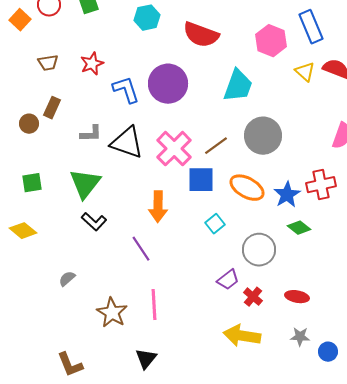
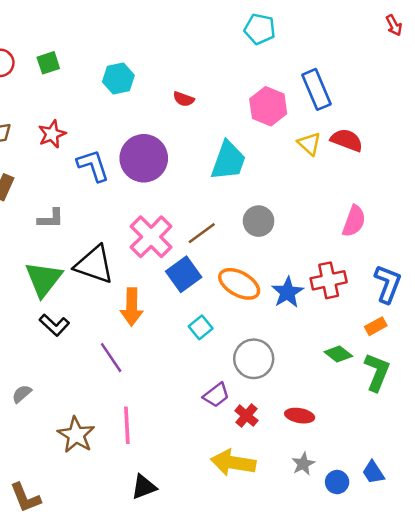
red semicircle: (201, 35) -> (184, 99), size x0.5
gray circle: (263, 136) -> (259, 221), size x0.7
black triangle: (127, 143) -> (94, 265), moved
blue square: (201, 180) -> (184, 274), turned -36
green diamond: (299, 228) -> (338, 354), moved
gray star: (300, 337) -> (303, 464), turned -30
black triangle: (146, 359) -> (144, 487), moved, turned 30

